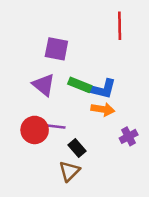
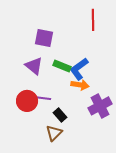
blue L-shape: (102, 89) -> (79, 69), turned 130
purple cross: (129, 136) -> (100, 106), size x1.6

